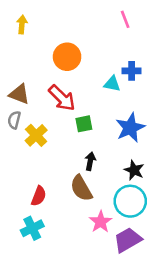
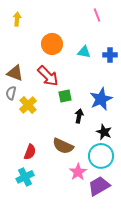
blue cross: (132, 71) -> (110, 55), moved
cyan triangle: (112, 84) -> (84, 52), moved
black arrow: (90, 161) -> (79, 116), moved
brown semicircle: (81, 188) -> (63, 146), turned -35

